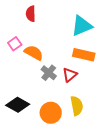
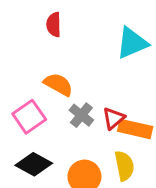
pink square: (15, 44) -> (29, 117), moved, size x1.5
orange rectangle: (84, 55) -> (135, 129), moved

